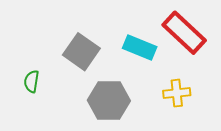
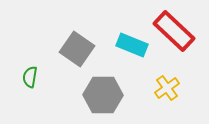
yellow cross: (177, 93) -> (167, 88), turned -30

